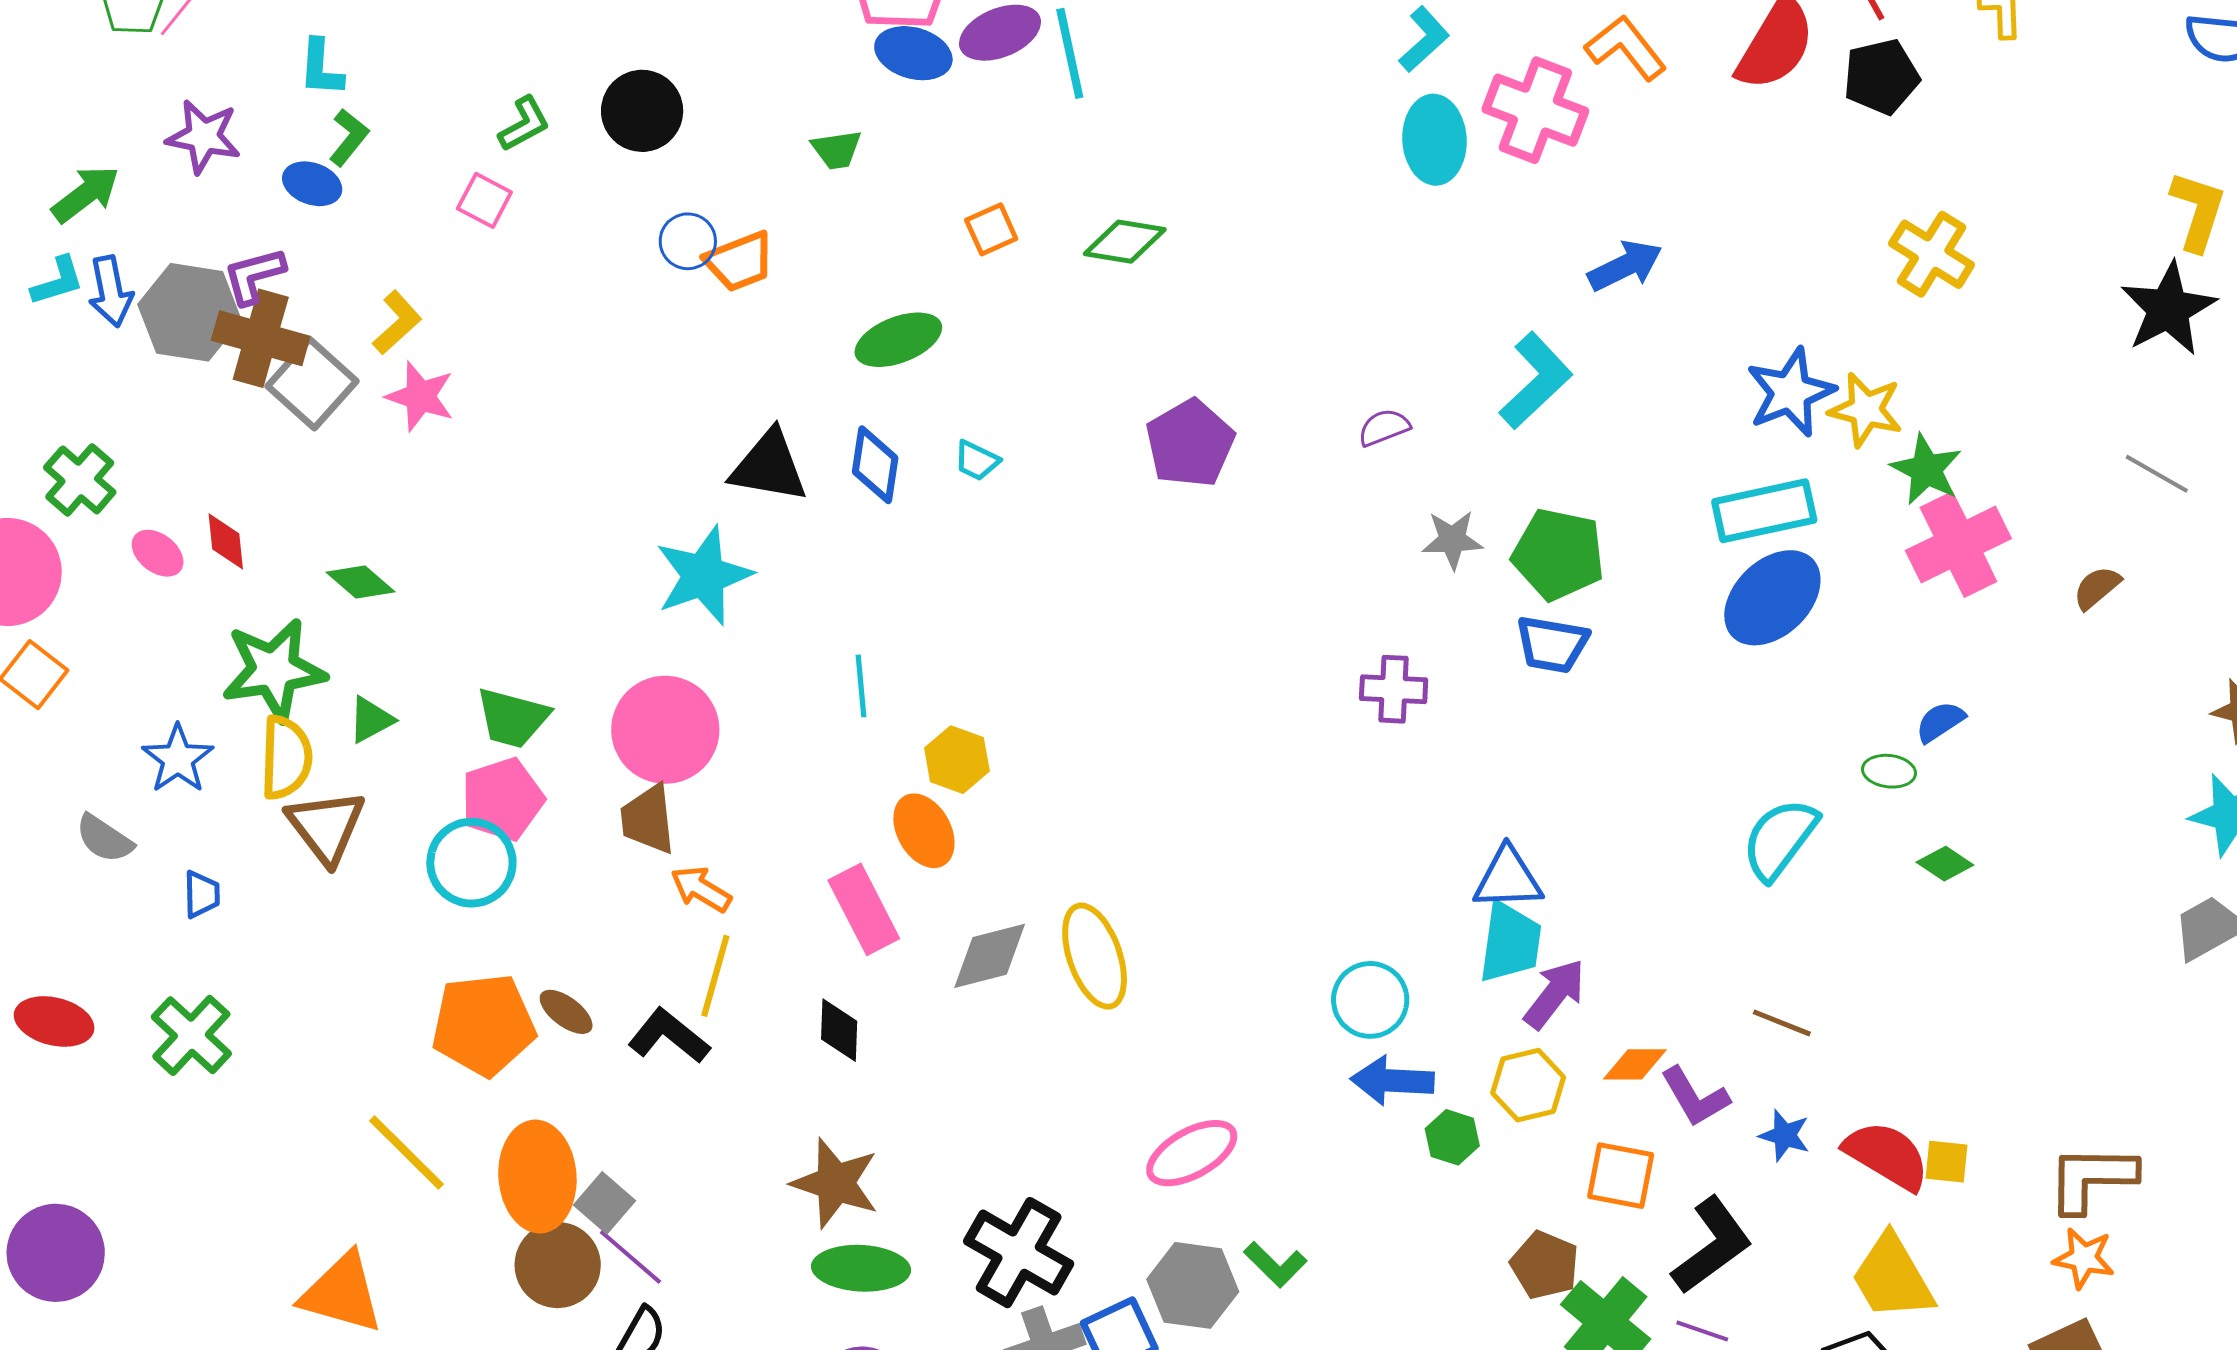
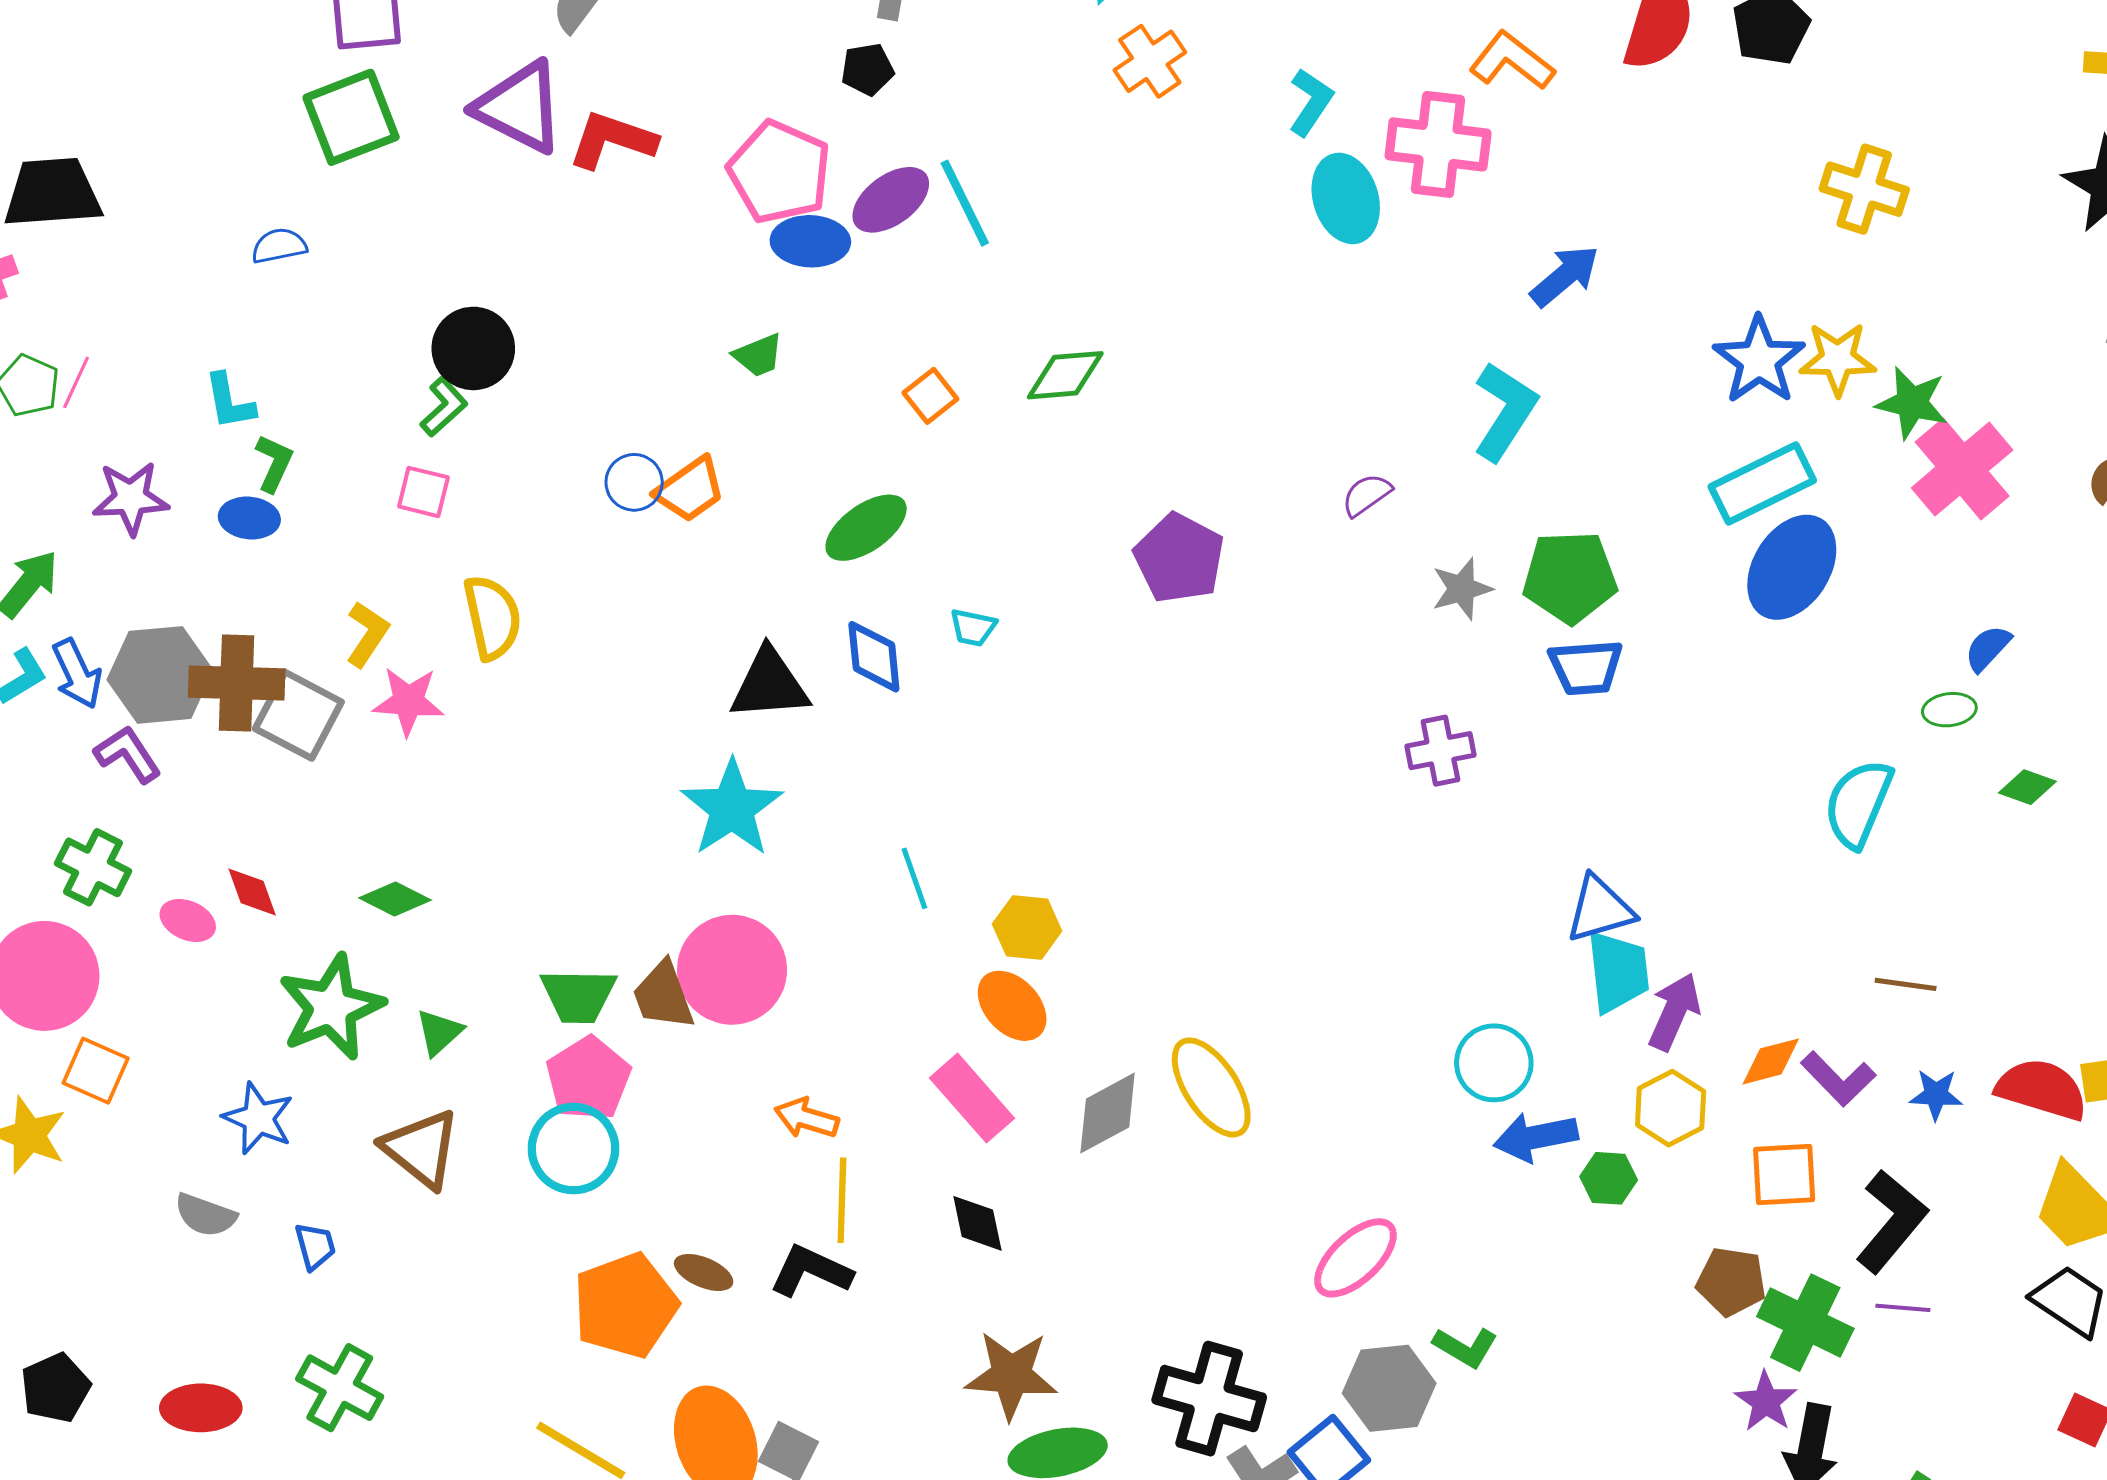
black circle: (642, 111) -> (473, 348), moved
purple L-shape: (254, 276) -> (128, 754), moved, turned 86
yellow semicircle: (286, 758) -> (492, 617), moved
brown trapezoid: (648, 819) -> (663, 996), moved

